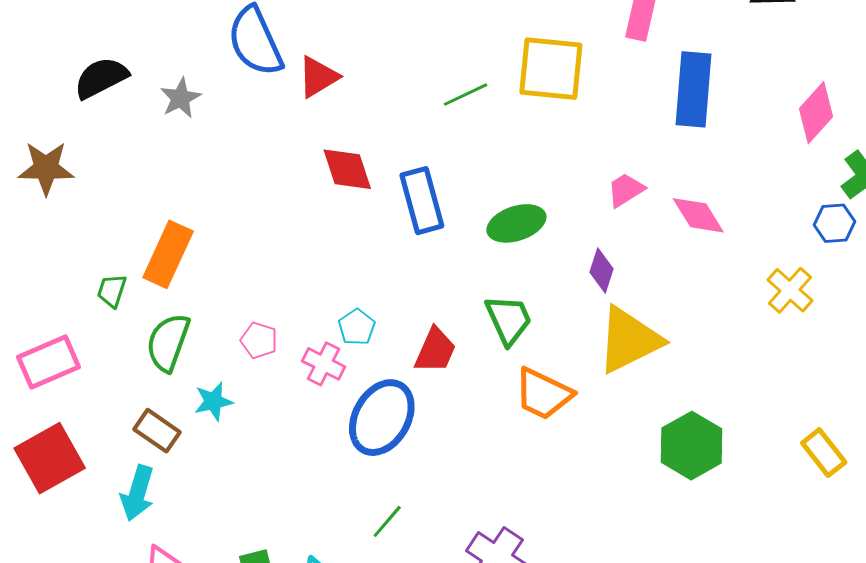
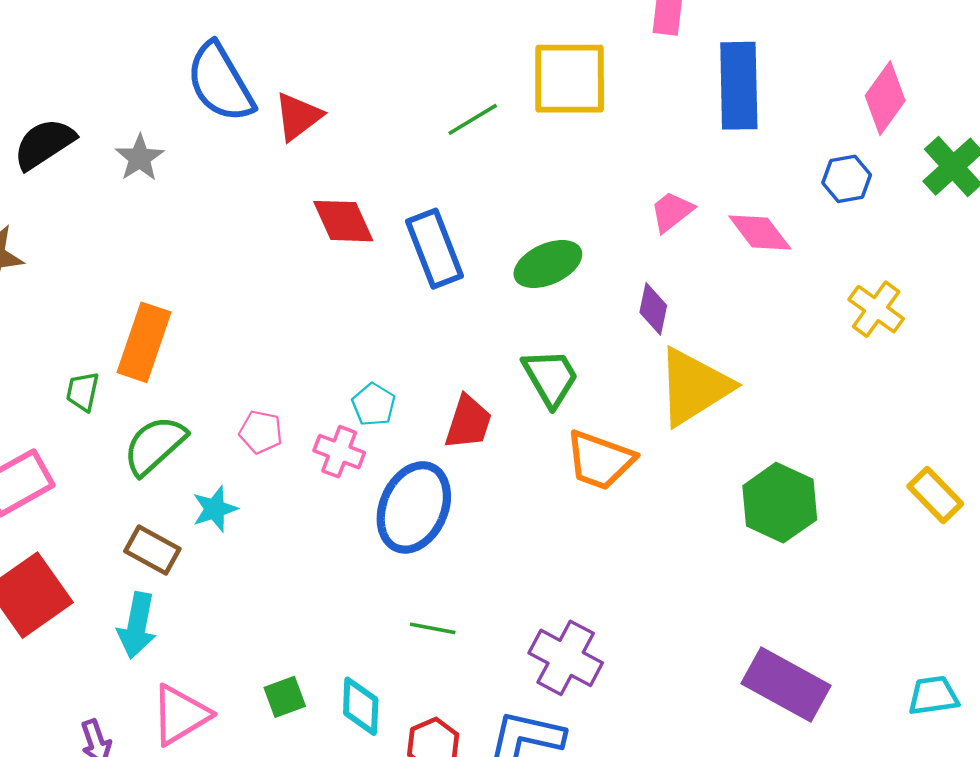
blue hexagon: (835, 223) -> (847, 179), moved
green semicircle: (168, 342) -> (155, 445), turned 34
green line: (387, 521) -> (433, 628), turned 66

